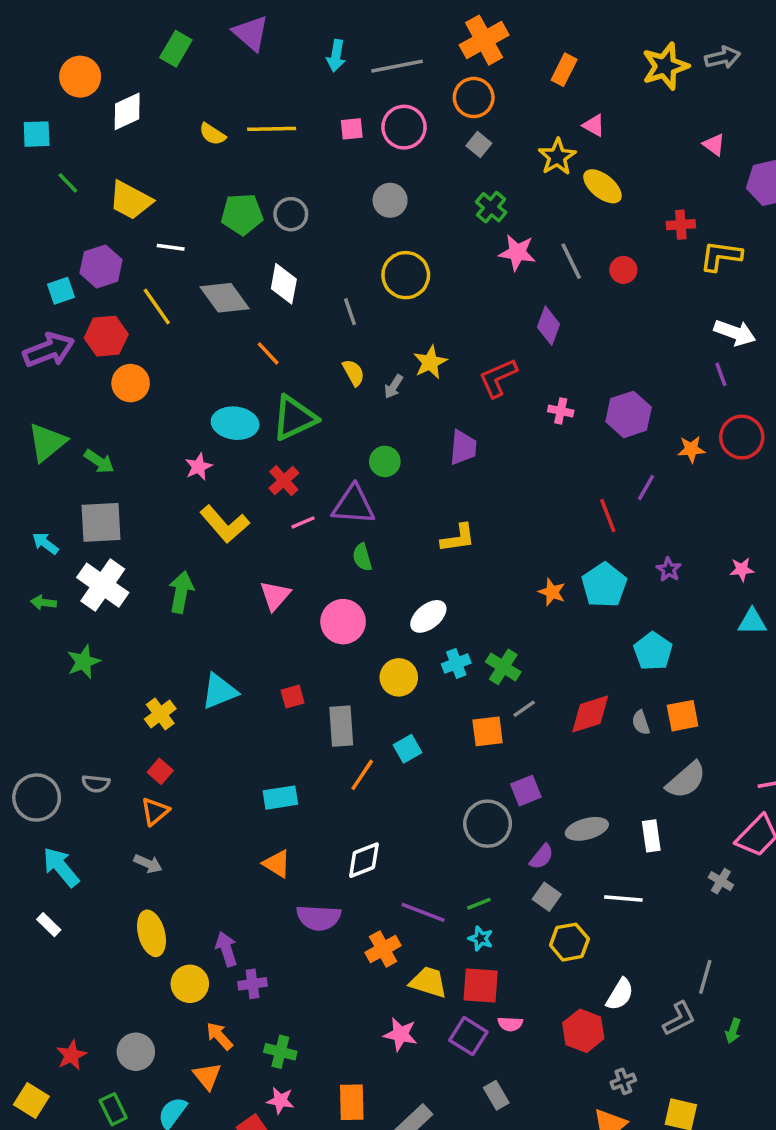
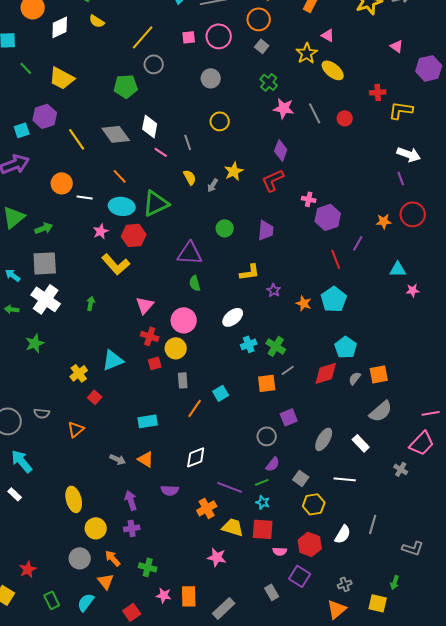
yellow line: (272, 129) -> (143, 37), turned -48
yellow semicircle: (212, 134) -> (97, 21), moved
gray circle: (291, 214) -> (154, 64), moved
white line: (171, 247) -> (85, 197), moved
yellow circle: (406, 275) -> (220, 121), size x0.7
purple diamond: (549, 326) -> (281, 150), moved
red hexagon: (106, 336) -> (134, 235), moved
orange line: (268, 353) -> (120, 176), moved
purple hexagon: (629, 414) -> (328, 217), moved
purple trapezoid: (463, 448) -> (266, 230), moved
green arrow: (99, 461) -> (44, 228), turned -54
green circle: (385, 461) -> (225, 228), moved
red cross: (284, 481) -> (150, 336), moved, turned -30
pink line: (303, 522) -> (161, 152), moved, turned 56
purple star: (669, 569) -> (274, 290), moved
green arrow: (181, 592) -> (91, 303), size x0.6
cyan triangle: (752, 622) -> (398, 269), moved
cyan pentagon: (653, 651) -> (346, 347), moved
yellow circle: (399, 677) -> (176, 348), moved
gray semicircle: (641, 723) -> (355, 378), turned 56
gray rectangle: (341, 726) -> (183, 380), size x0.7
red square: (160, 771) -> (95, 397), moved
gray circle: (488, 824) -> (267, 436), size x0.7
gray ellipse: (587, 829) -> (324, 439), turned -45
white rectangle: (651, 836) -> (361, 443), turned -36
purple semicircle: (542, 857) -> (273, 464), moved
gray arrow: (148, 864) -> (118, 459), moved
purple semicircle: (319, 918) -> (170, 490), size x0.7
purple arrow: (226, 949) -> (131, 500), moved
gray line: (705, 977) -> (373, 524), moved
gray L-shape: (679, 1019) -> (413, 548), moved, turned 45
red hexagon: (583, 1031) -> (310, 544), moved
green arrow: (733, 1031) -> (395, 582), moved
purple square: (468, 1036) -> (300, 576), moved
gray circle: (136, 1052) -> (80, 558), moved
pink star: (280, 1101) -> (164, 595), moved

